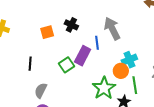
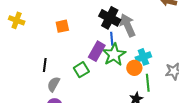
black cross: (71, 25) -> (110, 18), moved, size x1.5
black line: (30, 64) -> (45, 65), moved
green square: (67, 65) -> (81, 70), moved
green star: (104, 88) -> (114, 55), moved

